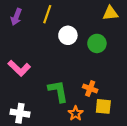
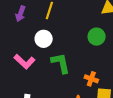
white circle: (68, 35) -> (44, 39), moved
green L-shape: (58, 91) -> (61, 63), moved

